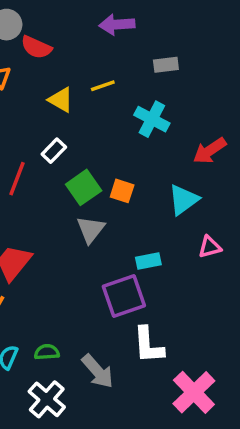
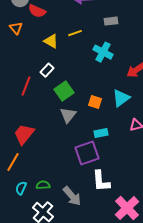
orange square: (122, 191) -> (95, 102), moved

